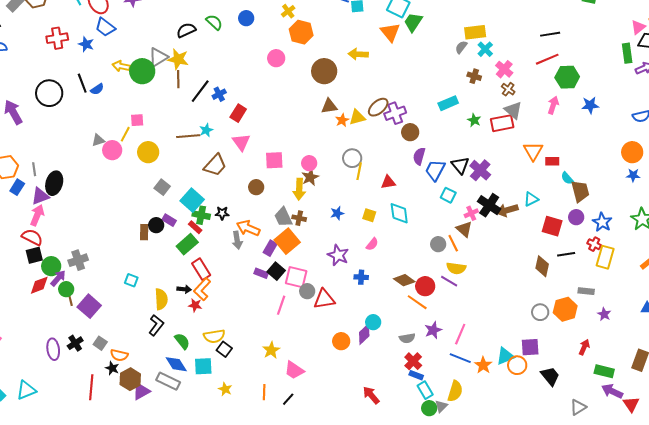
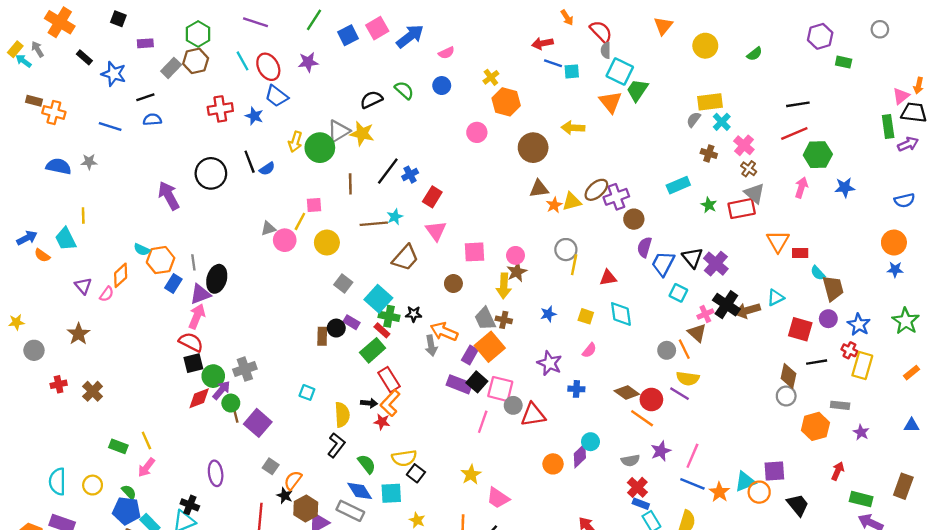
yellow arrow: (121, 66) -> (295, 142), turned -84
brown line: (178, 79) -> (350, 184), moved
purple rectangle: (261, 273) -> (459, 384), size x1.5
gray circle: (540, 312) -> (786, 396), moved
black cross: (75, 343) -> (190, 505), moved, turned -35
orange semicircle: (119, 355) -> (293, 480), turned 114

